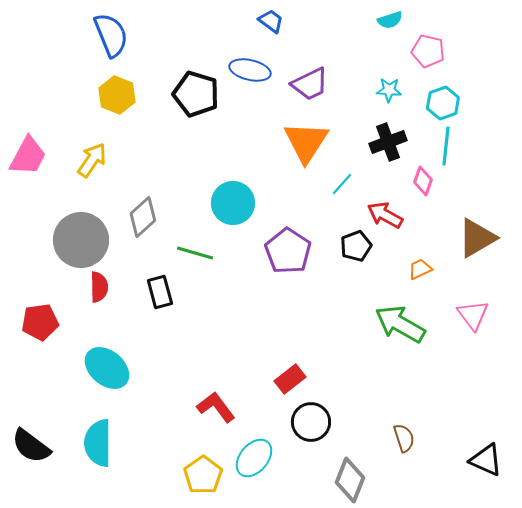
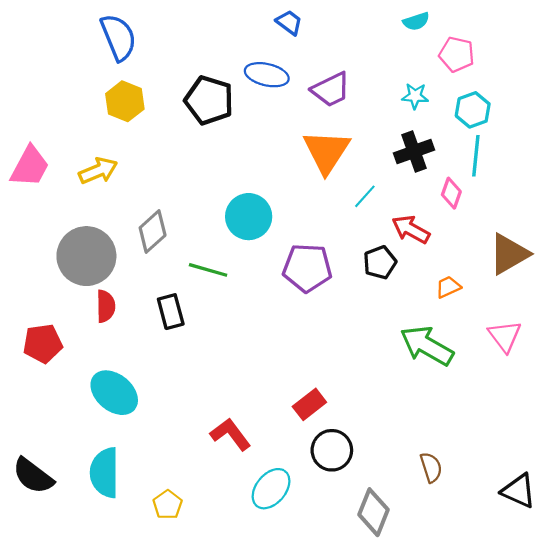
yellow arrow: (92, 160) -> (98, 171), turned 33
purple pentagon: (288, 251) -> (307, 268), turned -30
yellow pentagon: (203, 475) -> (168, 505), moved, size x0.7

